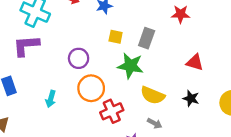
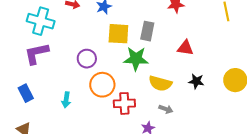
yellow square: (116, 37) -> (118, 34), size x1.6
red triangle: (195, 62) -> (185, 48), moved
red cross: (112, 111) -> (124, 103), turned 30

